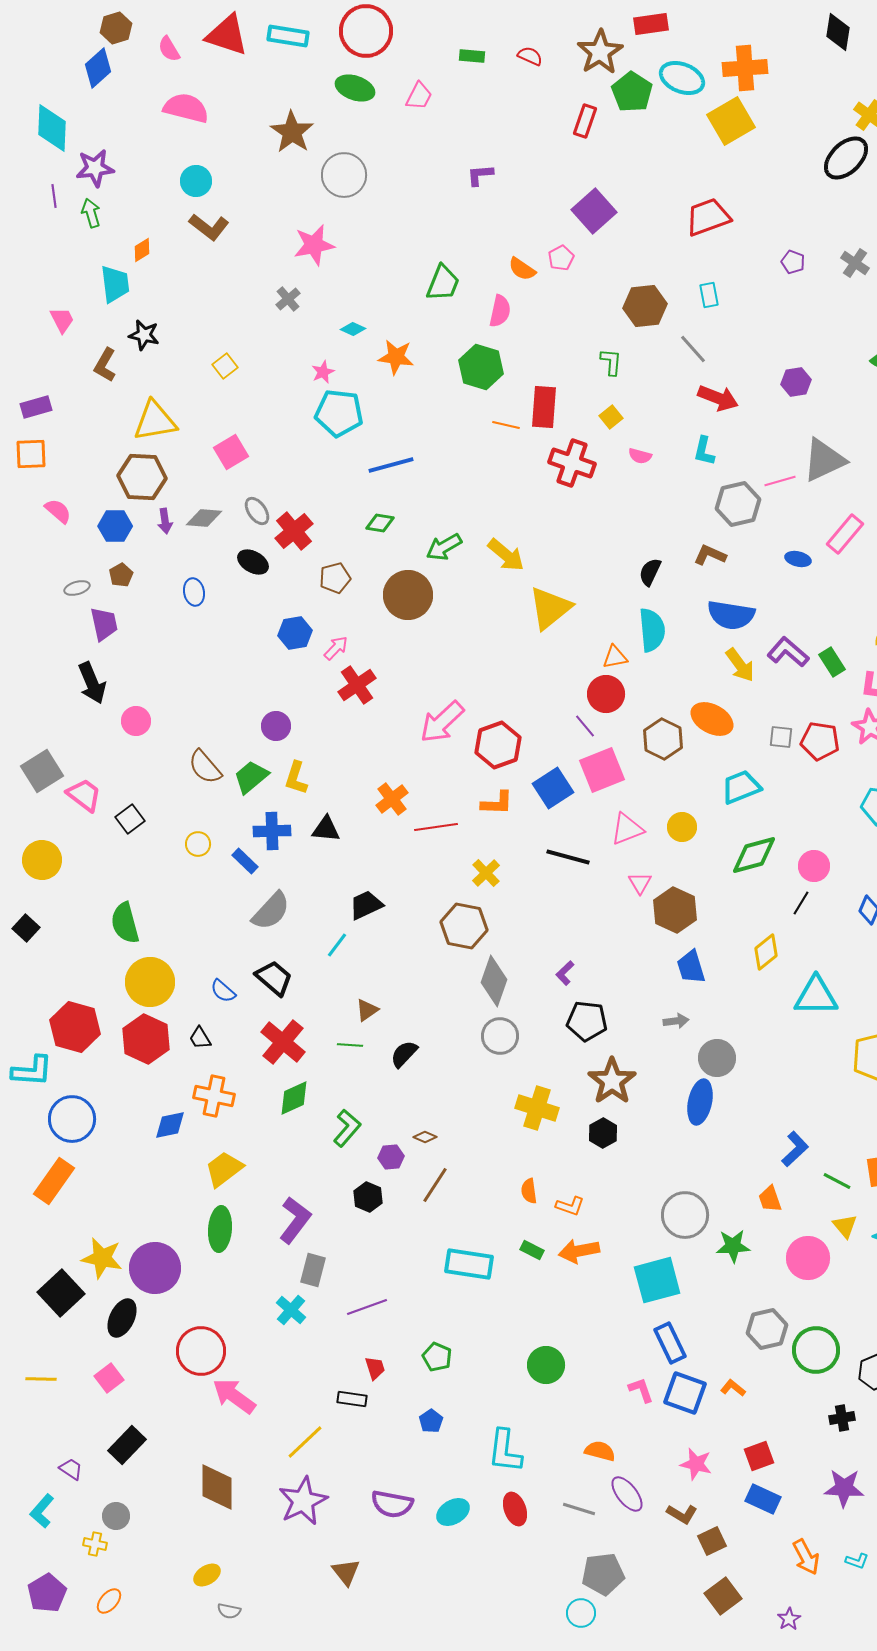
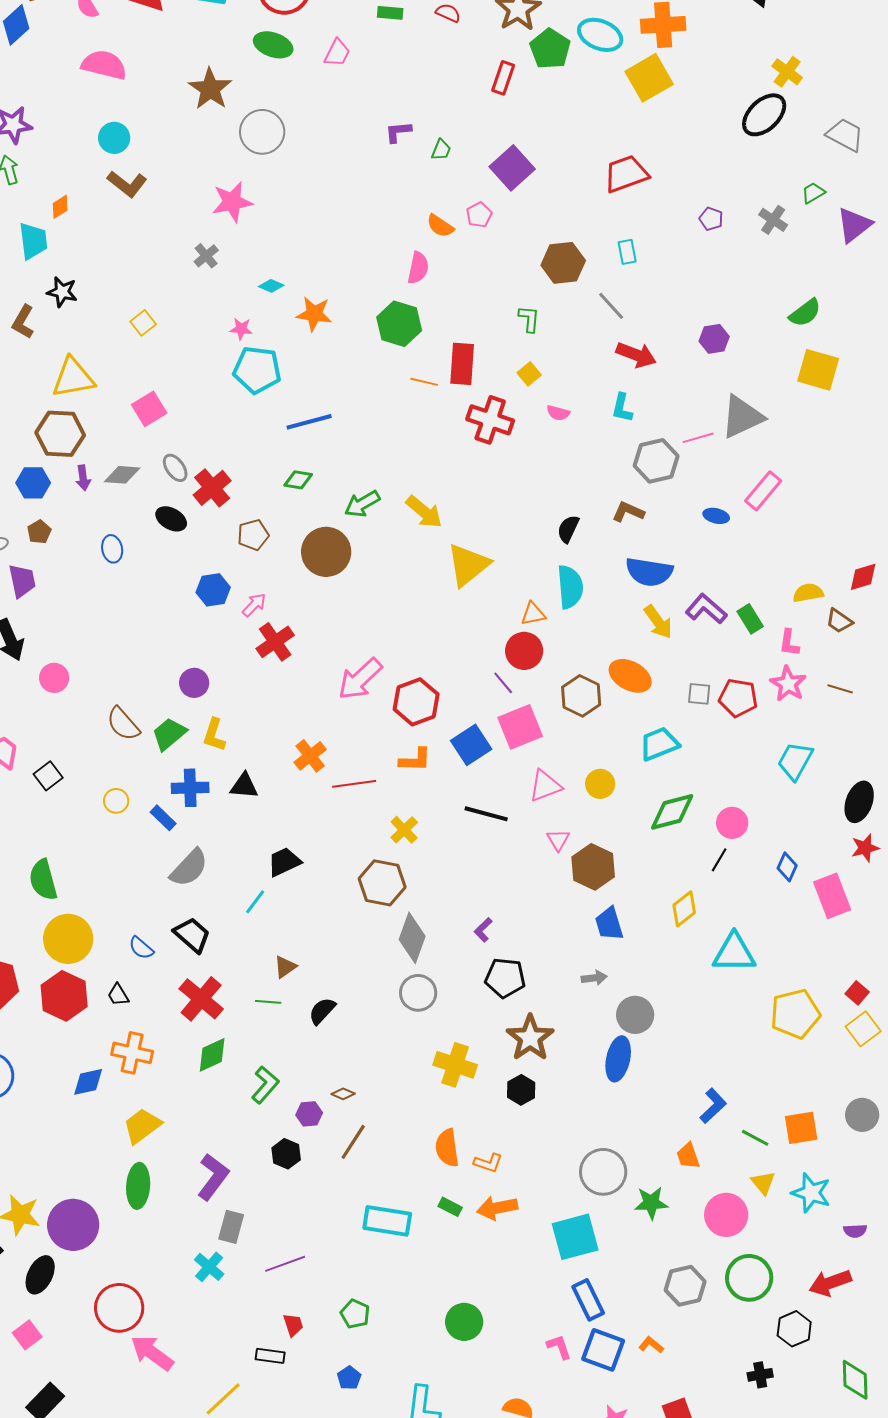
green trapezoid: (443, 283) -> (441, 150), moved, size x0.6
pink star: (323, 372) -> (241, 329), turned 30
orange semicircle: (529, 1191) -> (447, 1148), size x1.5
green circle: (816, 1350) -> (749, 1278), moved

